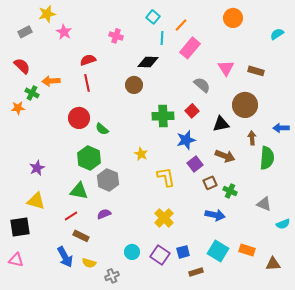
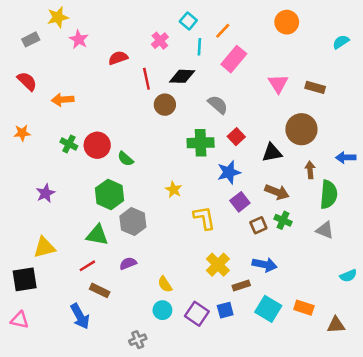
pink cross: (116, 36) -> (160, 41), moved, turned 32
red semicircle: (88, 60) -> (118, 58), moved
red line: (87, 83) -> (146, 79), moved
gray semicircle: (202, 85) -> (218, 105), moved
green cross: (32, 93) -> (69, 144), moved
purple star: (37, 168) -> (46, 193), moved
green cross: (230, 191) -> (283, 220), moved
yellow triangle: (36, 201) -> (44, 247), turned -30
gray triangle: (264, 204) -> (325, 230), moved
yellow cross: (164, 218) -> (218, 265), moved
yellow semicircle: (89, 263) -> (165, 284), moved, turned 40
brown rectangle: (196, 272) -> (241, 286), moved

